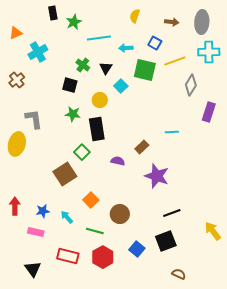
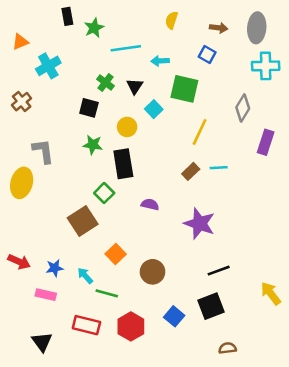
blue square: (155, 43) -> (207, 55), moved
yellow line: (175, 61) -> (200, 132), moved, turned -45
brown rectangle: (142, 147) -> (191, 171), moved
red arrow: (15, 206) -> (19, 262), turned 114
green line: (95, 231) -> (107, 293), moved
brown semicircle: (179, 274) -> (227, 348), turned -32

